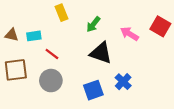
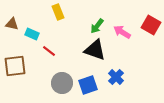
green arrow: (93, 24) -> (97, 26), moved
brown triangle: (12, 35) -> (12, 24), moved
cyan rectangle: (34, 36) -> (32, 34), turned 32
gray circle: (51, 81) -> (62, 83), moved

